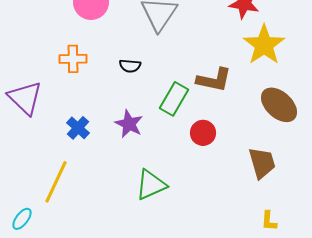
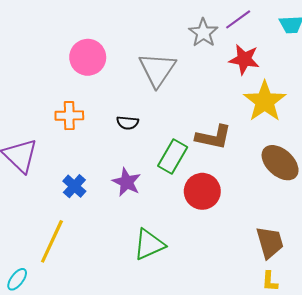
red circle: (203, 133) -> (202, 191), size x1.4
brown trapezoid: (262, 163) -> (270, 242), moved

